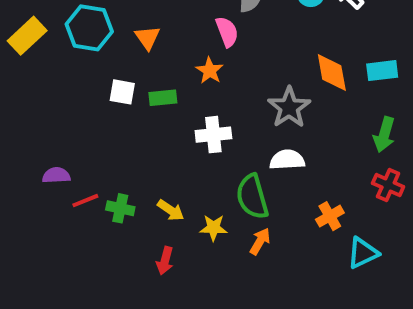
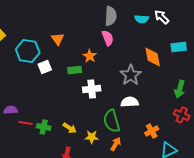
cyan hexagon: (89, 28) -> (28, 51), moved
pink semicircle: (227, 32) -> (108, 38), moved
cyan rectangle: (382, 71) -> (179, 47), moved
white square: (122, 92) -> (45, 67), turned -32
green rectangle: (163, 98) -> (75, 70), moved
red line: (85, 201) -> (26, 123), turned 32

